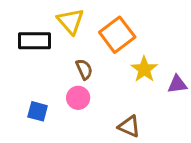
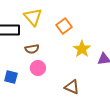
orange square: (117, 35) -> (64, 26), size x0.7
brown semicircle: (84, 69) -> (32, 49), moved, turned 104

